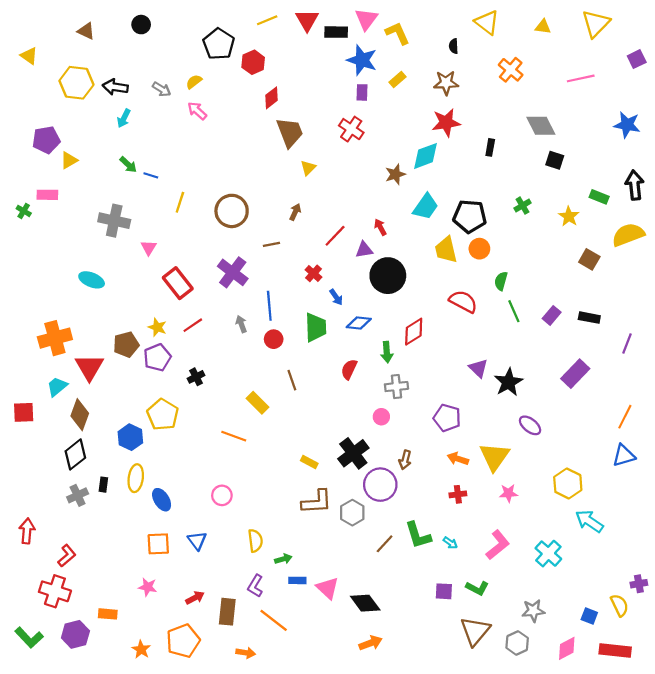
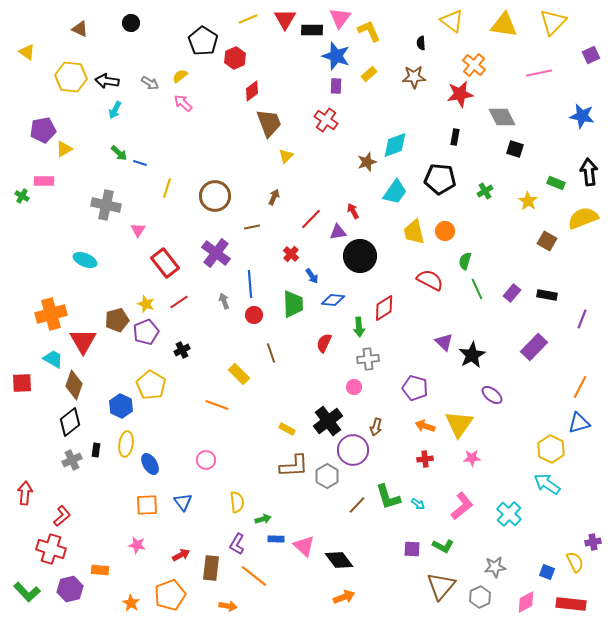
yellow triangle: (543, 27) -> (504, 25), size x1.8
red star: (446, 123) -> (460, 94), moved
black pentagon: (470, 216) -> (440, 179), moved
cyan trapezoid: (57, 387) -> (53, 359), turned 70
yellow hexagon: (568, 484) -> (551, 449), moved

